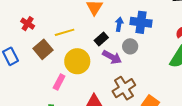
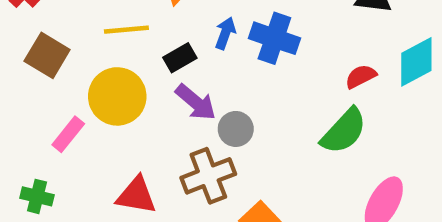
yellow line: (65, 32) -> (126, 30), moved
gray circle: (130, 46) -> (236, 129), moved
brown square: (43, 49) -> (47, 55), turned -30

